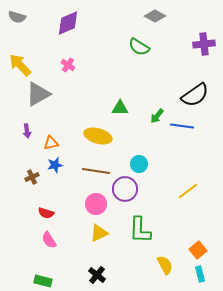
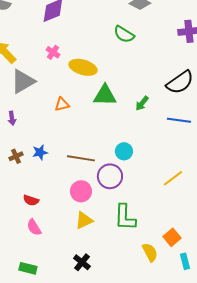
green triangle: (120, 108) -> (105, 95), size x1.4
blue line: (182, 126) -> (179, 120), moved
yellow ellipse: (98, 136) -> (83, 67), moved
orange triangle: (51, 143) -> (62, 104), moved
brown cross: (32, 177) -> (16, 156), moved
orange square: (198, 250) -> (172, 237), moved

